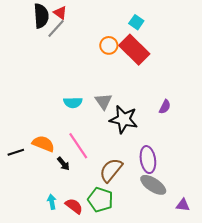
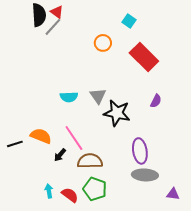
red rectangle: (134, 50) -> (144, 57), moved
black arrow: (63, 164) -> (60, 155), turned 80
brown semicircle: (111, 170) -> (90, 161), moved, turned 50
gray ellipse: (153, 185) -> (145, 175), turned -30

